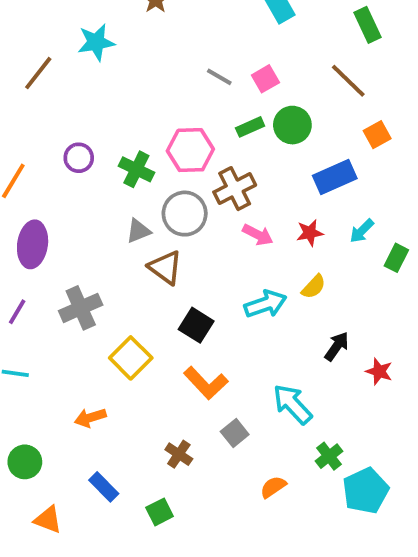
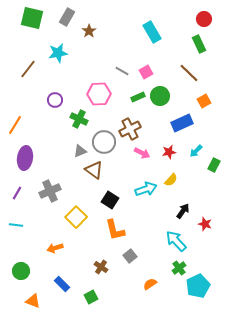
pink hexagon: (190, 150) -> (99, 94), moved
purple circle: (79, 158) -> (55, 100), moved
orange L-shape: (206, 383) -> (115, 230), turned 30
cyan arrow: (292, 404) -> (176, 241), moved

